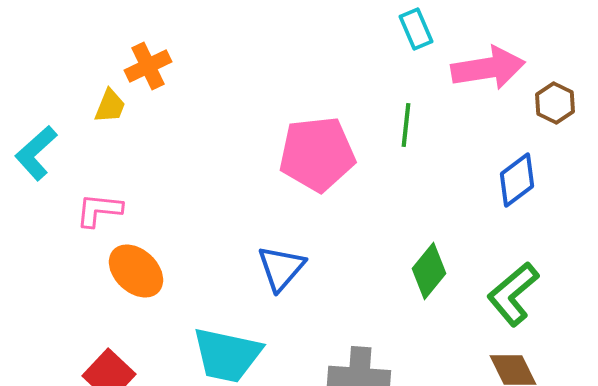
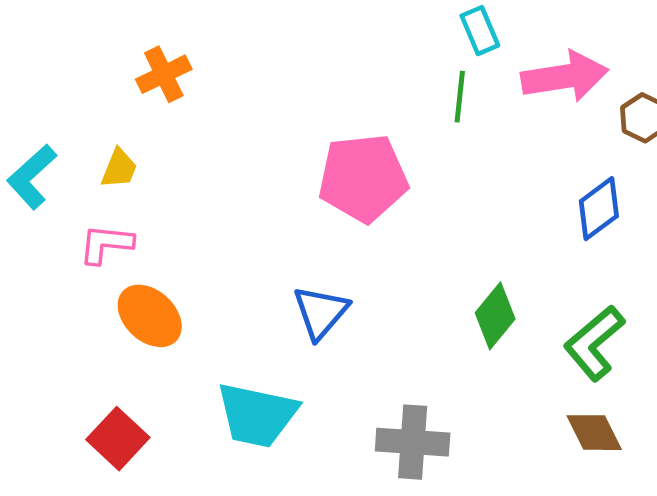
yellow trapezoid: (110, 106) -> (119, 169), moved
green line: (406, 125) -> (460, 97), moved

